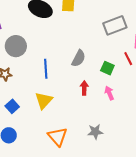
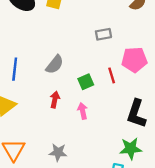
gray rectangle: (115, 25) -> (103, 34), size x0.6
green square: (107, 68) -> (86, 82), turned 32

